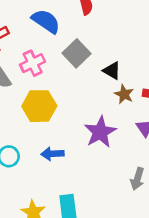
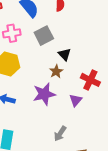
brown star: (124, 94) -> (56, 71), moved

